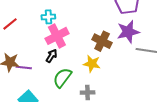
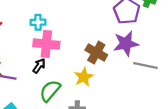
pink cross: (57, 36) -> (46, 44), turned 30
yellow star: (92, 64) -> (84, 77), turned 30

